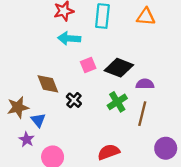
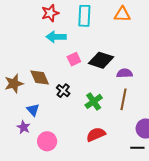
green cross: (117, 102) -> (94, 101), moved
brown star: (18, 107) -> (14, 84), moved

